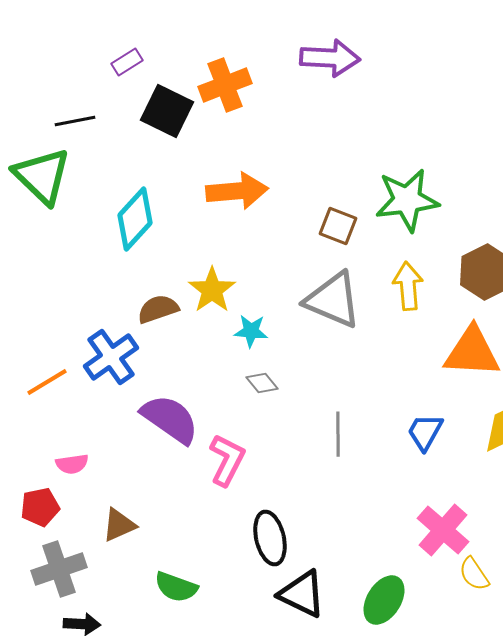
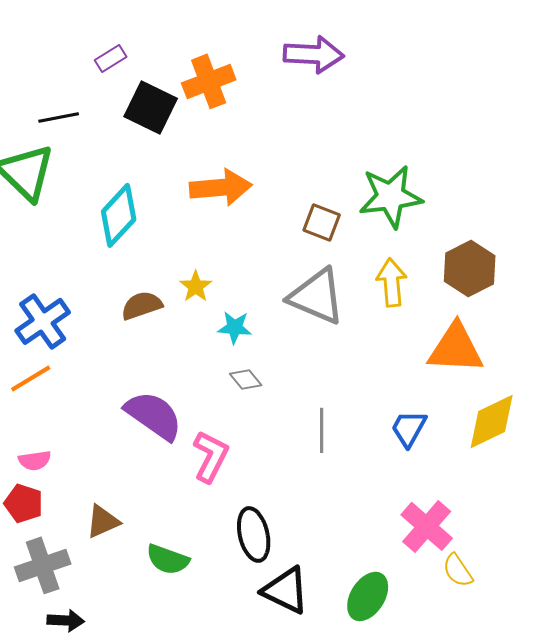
yellow star: (212, 290) -> (196, 286), size x0.7
blue cross: (111, 357) -> (43, 321), moved
pink semicircle: (72, 464) -> (35, 460), moved
red pentagon: (40, 507) -> (24, 503), turned 30
green semicircle: (176, 587) -> (168, 559), moved

